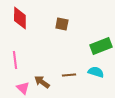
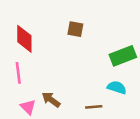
red diamond: (20, 18) -> (24, 39), moved
brown line: (69, 75) -> (94, 107), moved

